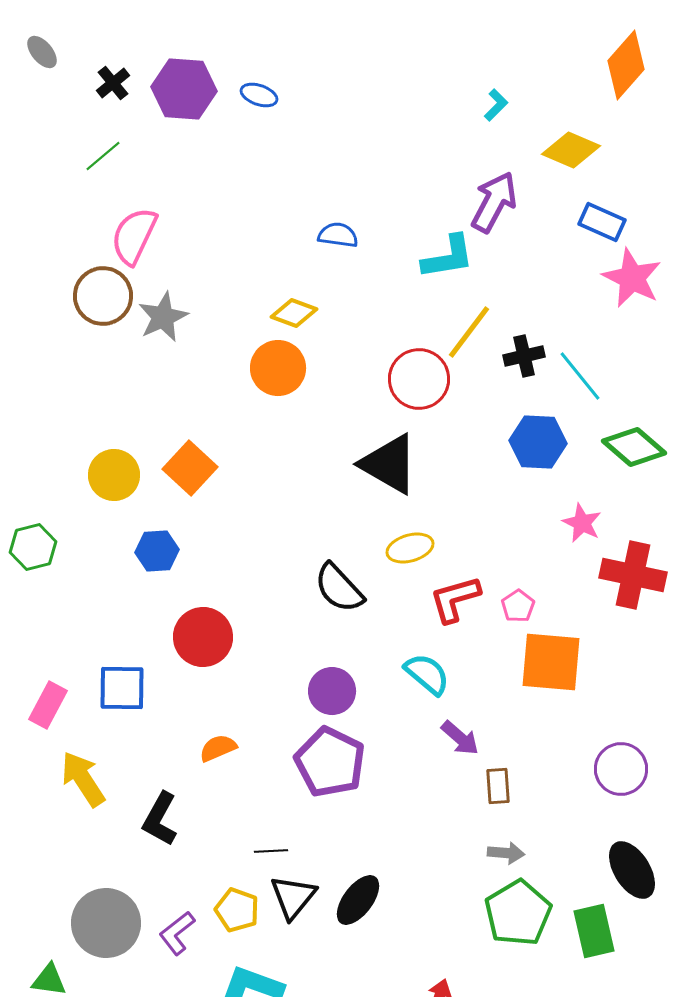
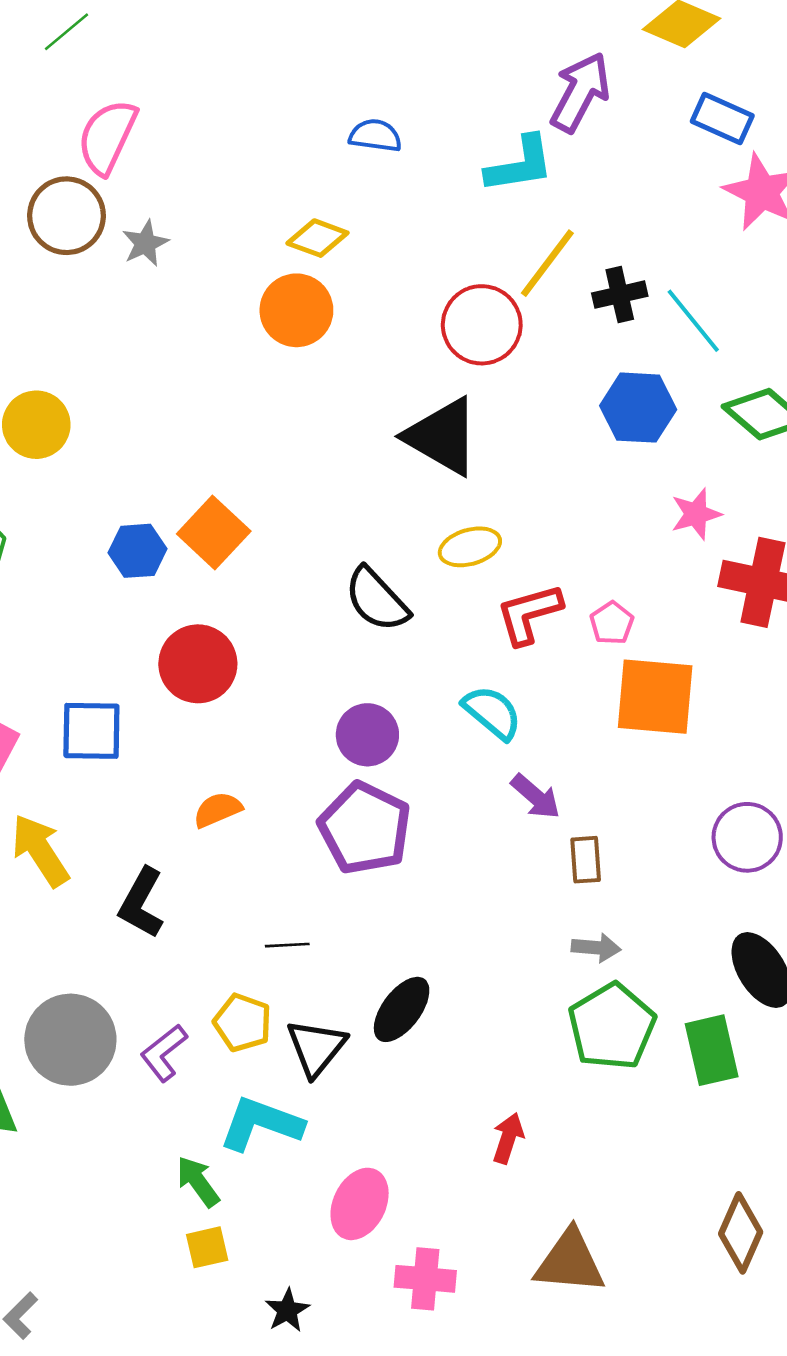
gray star: (163, 317) -> (145, 243), size x0.7
orange square: (190, 468) -> (214, 532), moved
yellow circle: (114, 475) -> (36, 425), moved
pink star: (582, 523) -> (696, 514), turned 30
black triangle: (293, 897) -> (316, 1048), moved

